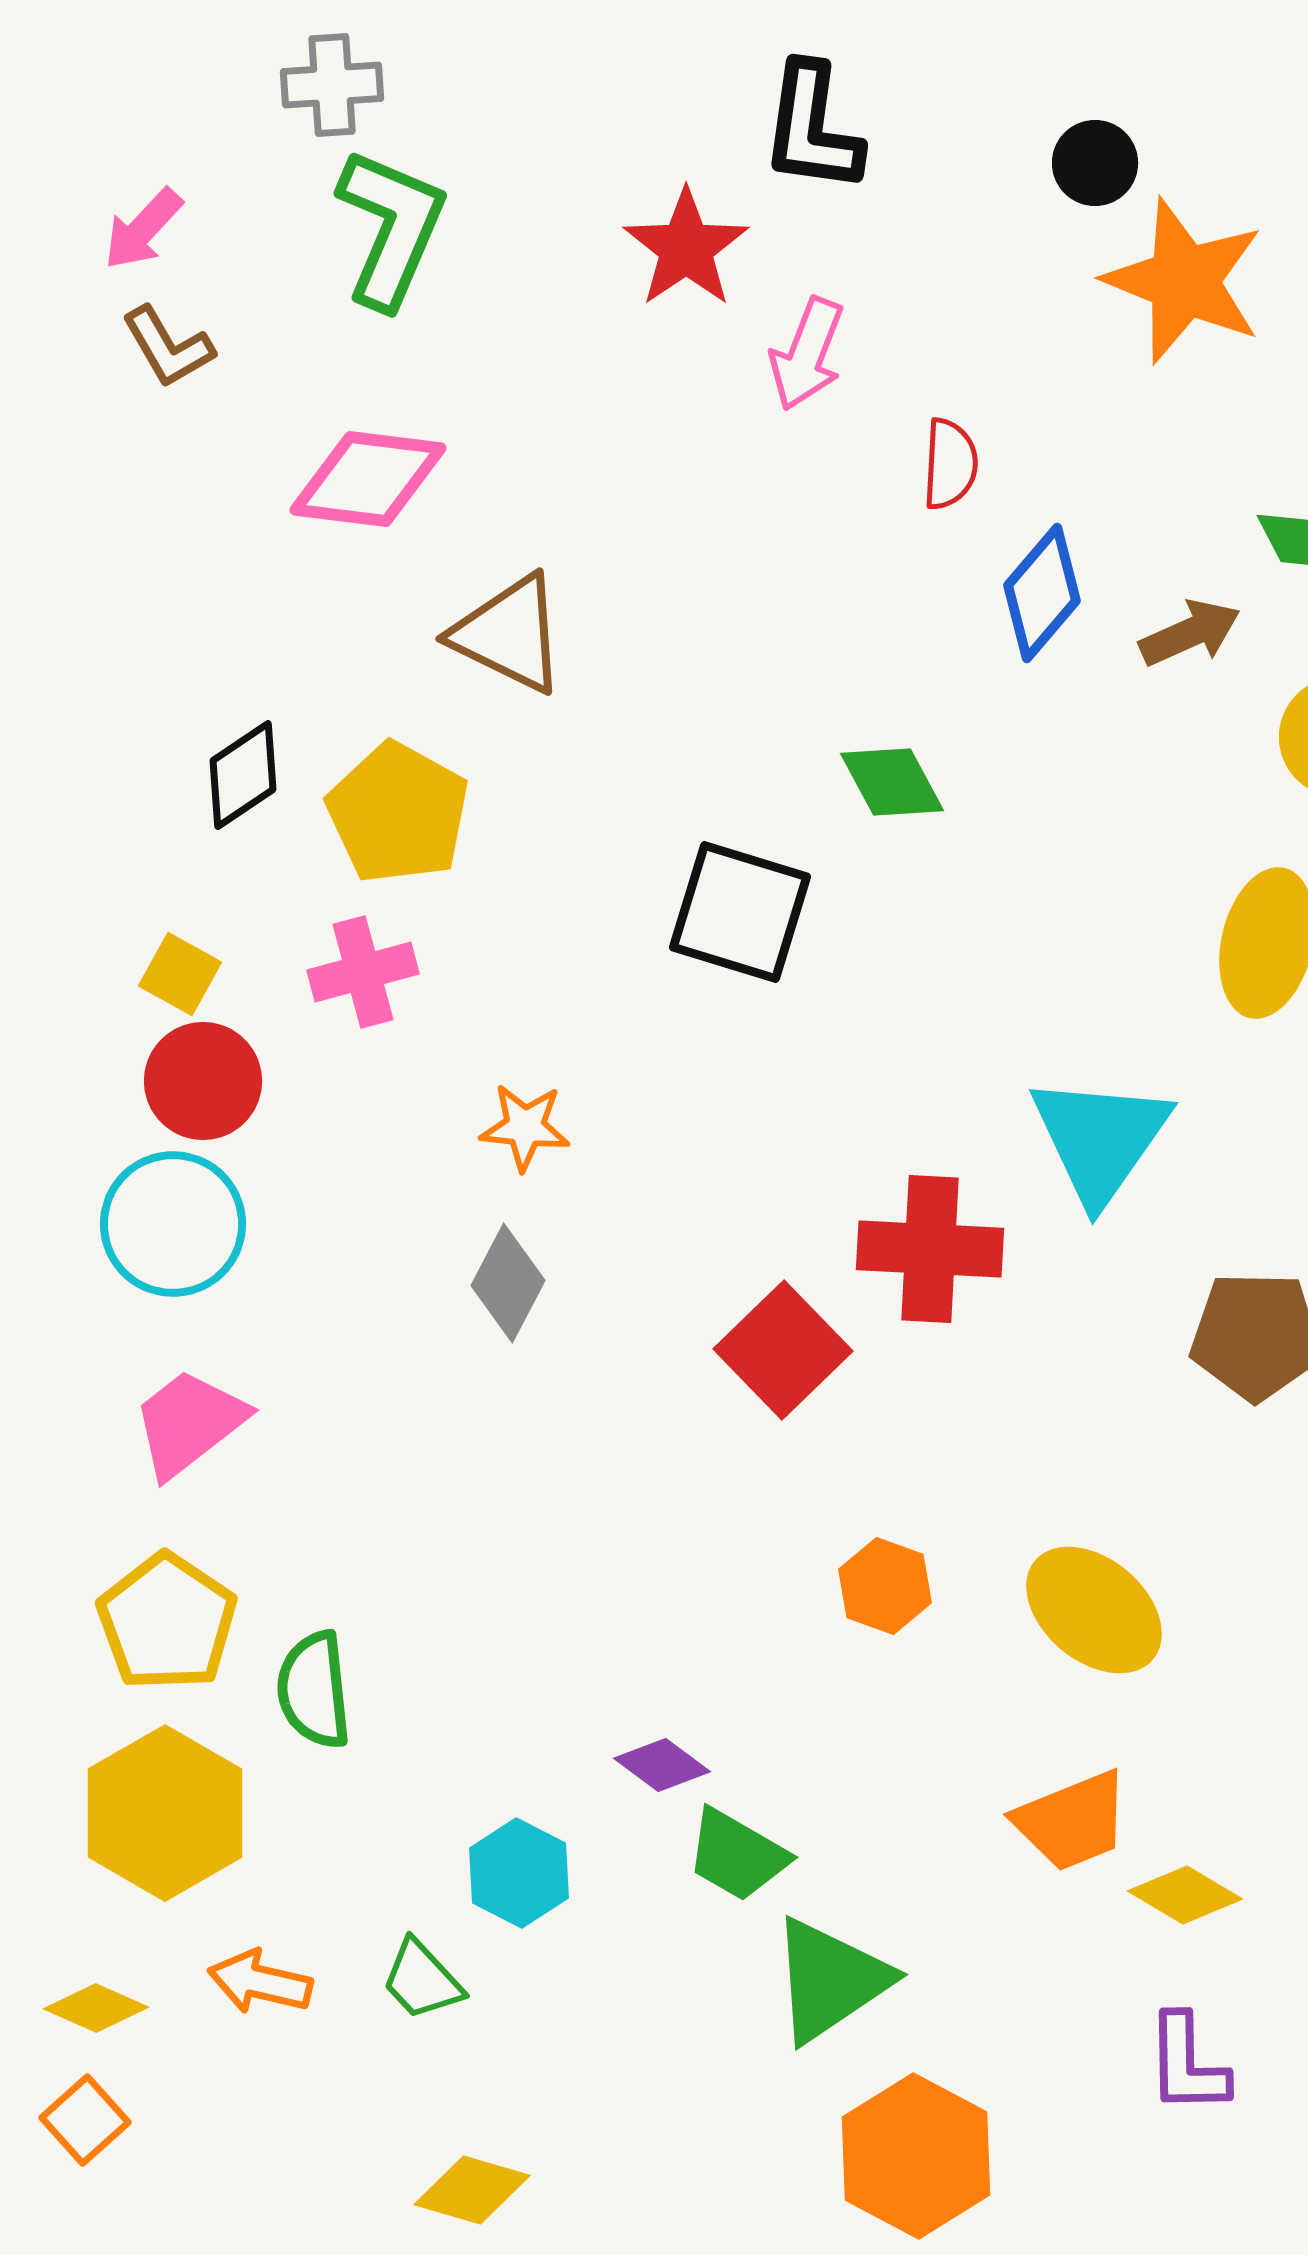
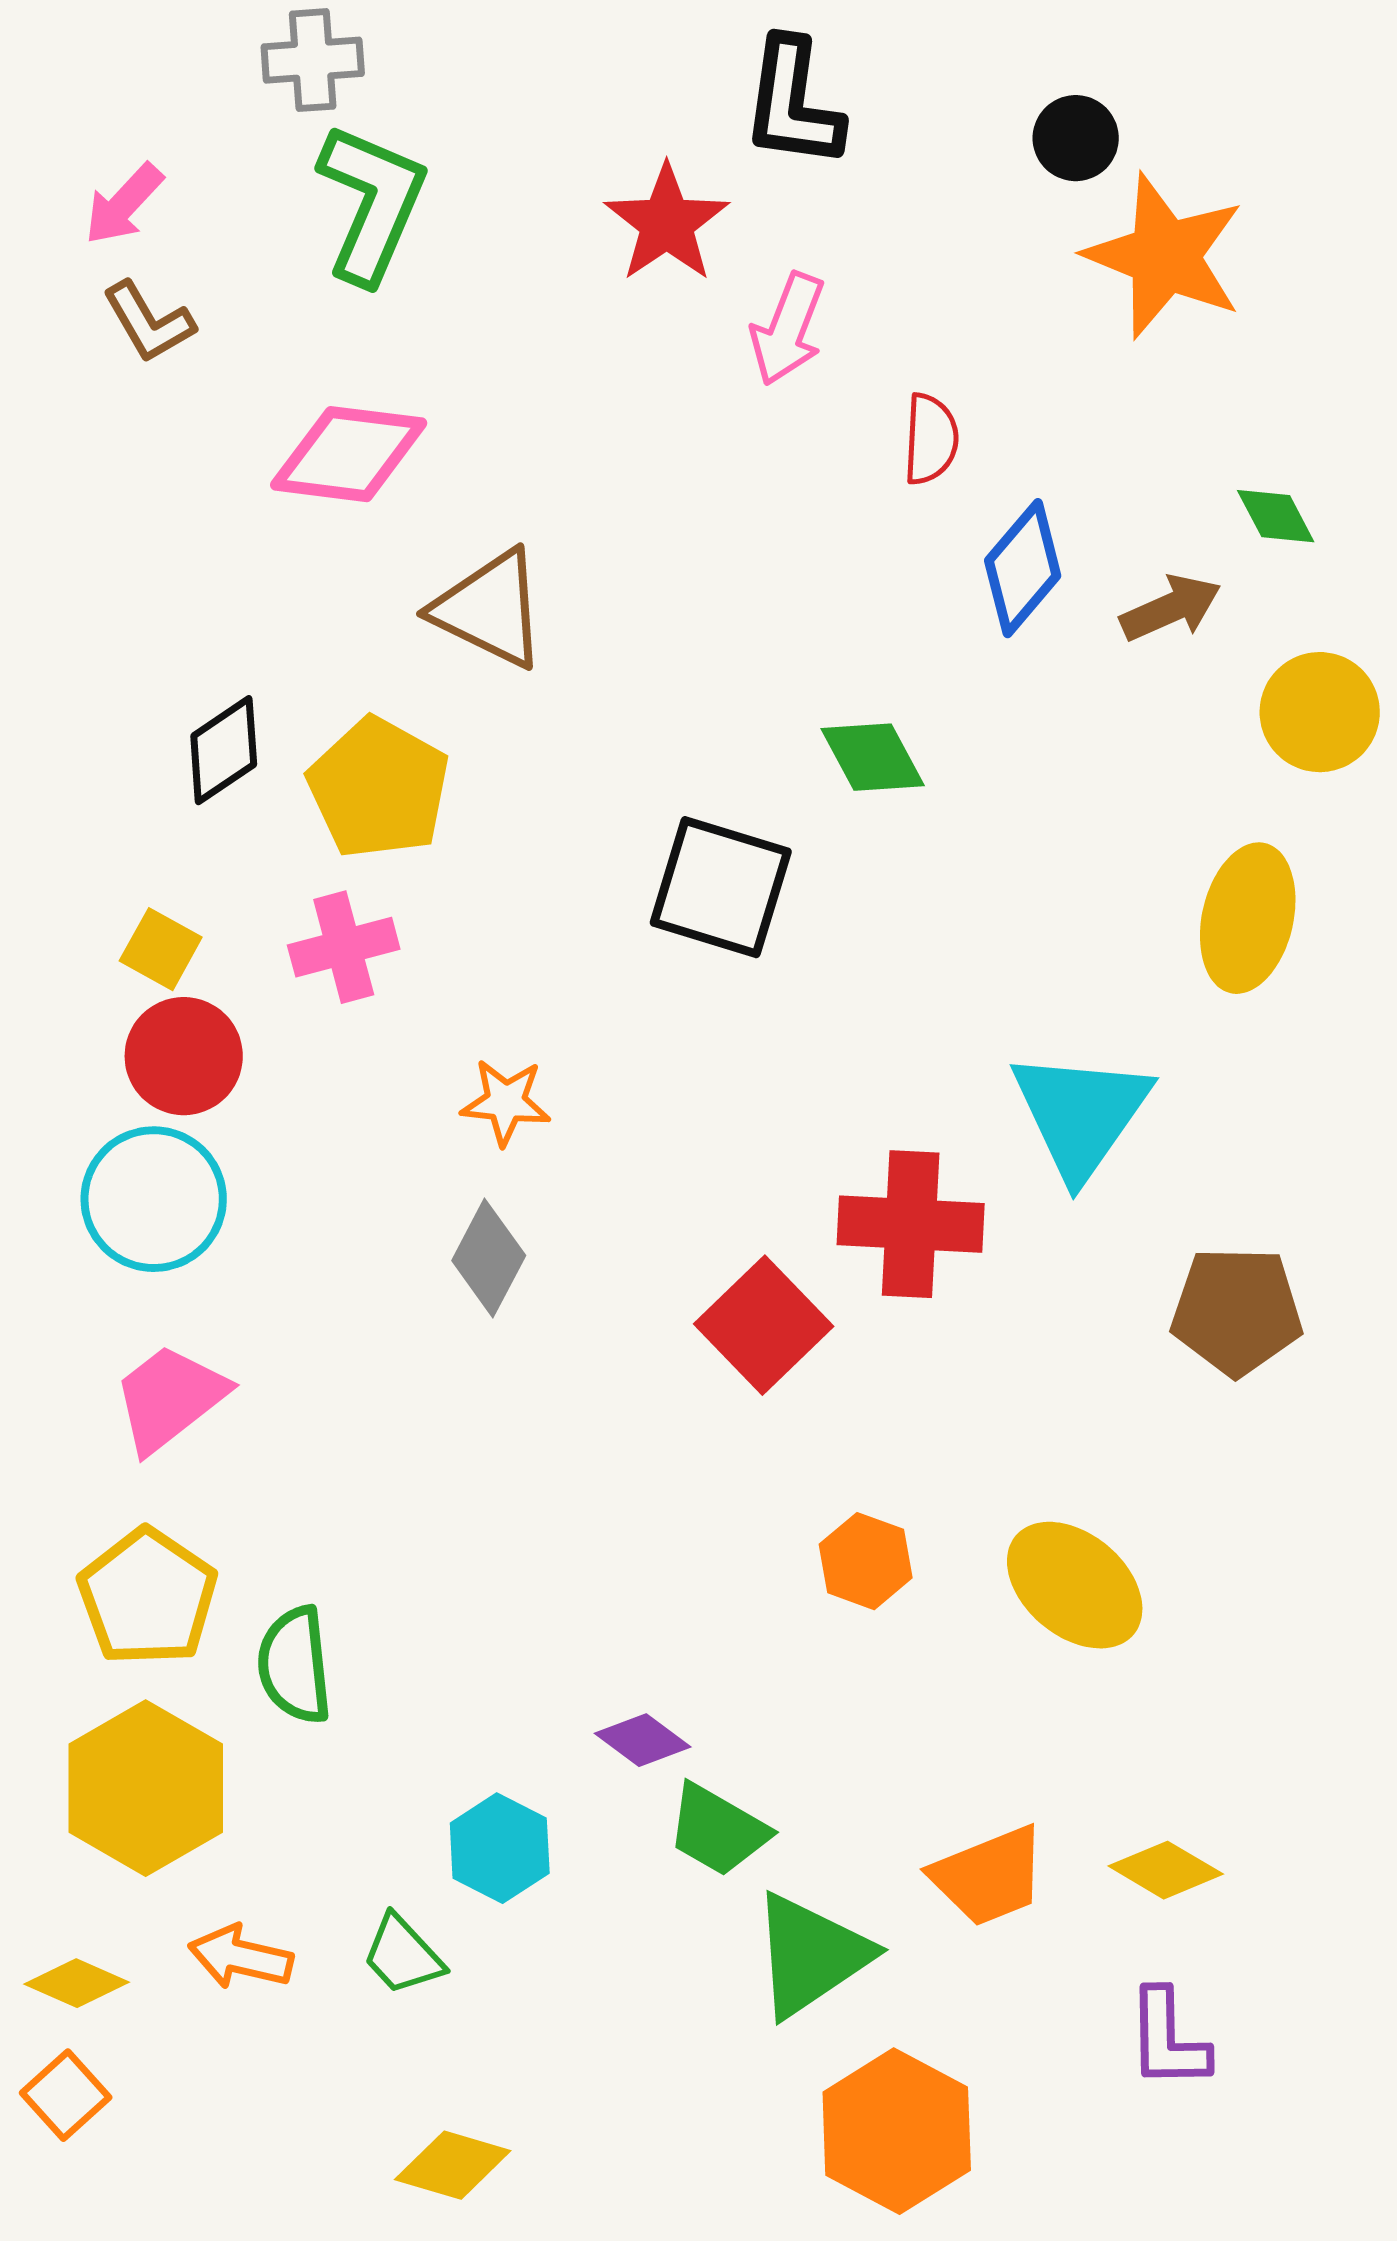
orange trapezoid: (1072, 1821) -> (989, 1876), moved

